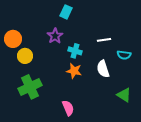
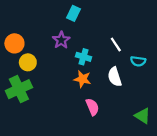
white line: (104, 40) -> (116, 45), turned 64
green cross: (30, 87) -> (19, 89), moved
green triangle: (124, 95) -> (143, 116), moved
pink semicircle: (68, 108) -> (92, 107), moved

